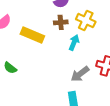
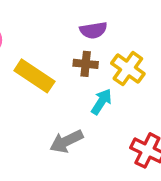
gray arrow: (80, 74) -> (66, 141), moved

